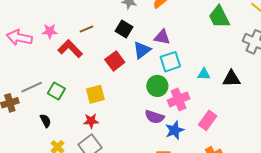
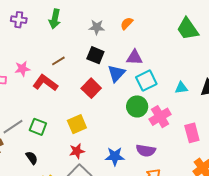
purple semicircle: (154, 117) -> (146, 151), moved
pink rectangle: (208, 120) -> (192, 133), turned -42
blue star: (175, 130) -> (115, 156), moved, turned 30

